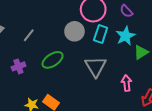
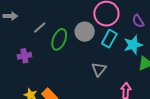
green ellipse: (53, 60) -> (59, 39), moved, turned -45
gray triangle: (96, 67) -> (99, 69), size x0.7

